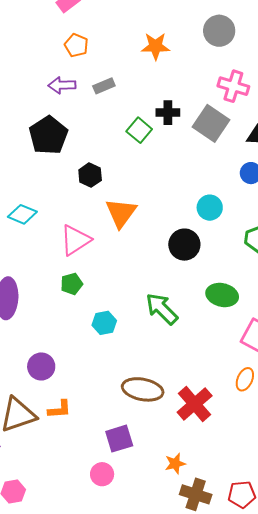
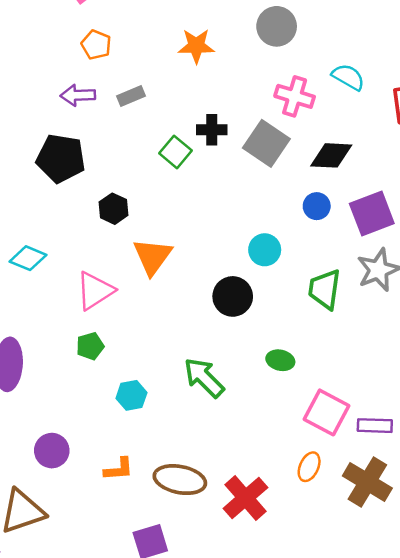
black pentagon: (48, 135) -> (61, 158), turned -30
green ellipse: (222, 295) -> (280, 360), size x0.7
orange L-shape: (60, 409) -> (119, 469), moved

